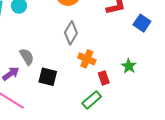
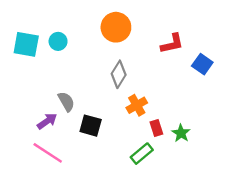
orange cross: (87, 59) -> (137, 105), turned 36
green star: (129, 66) -> (181, 133), moved

